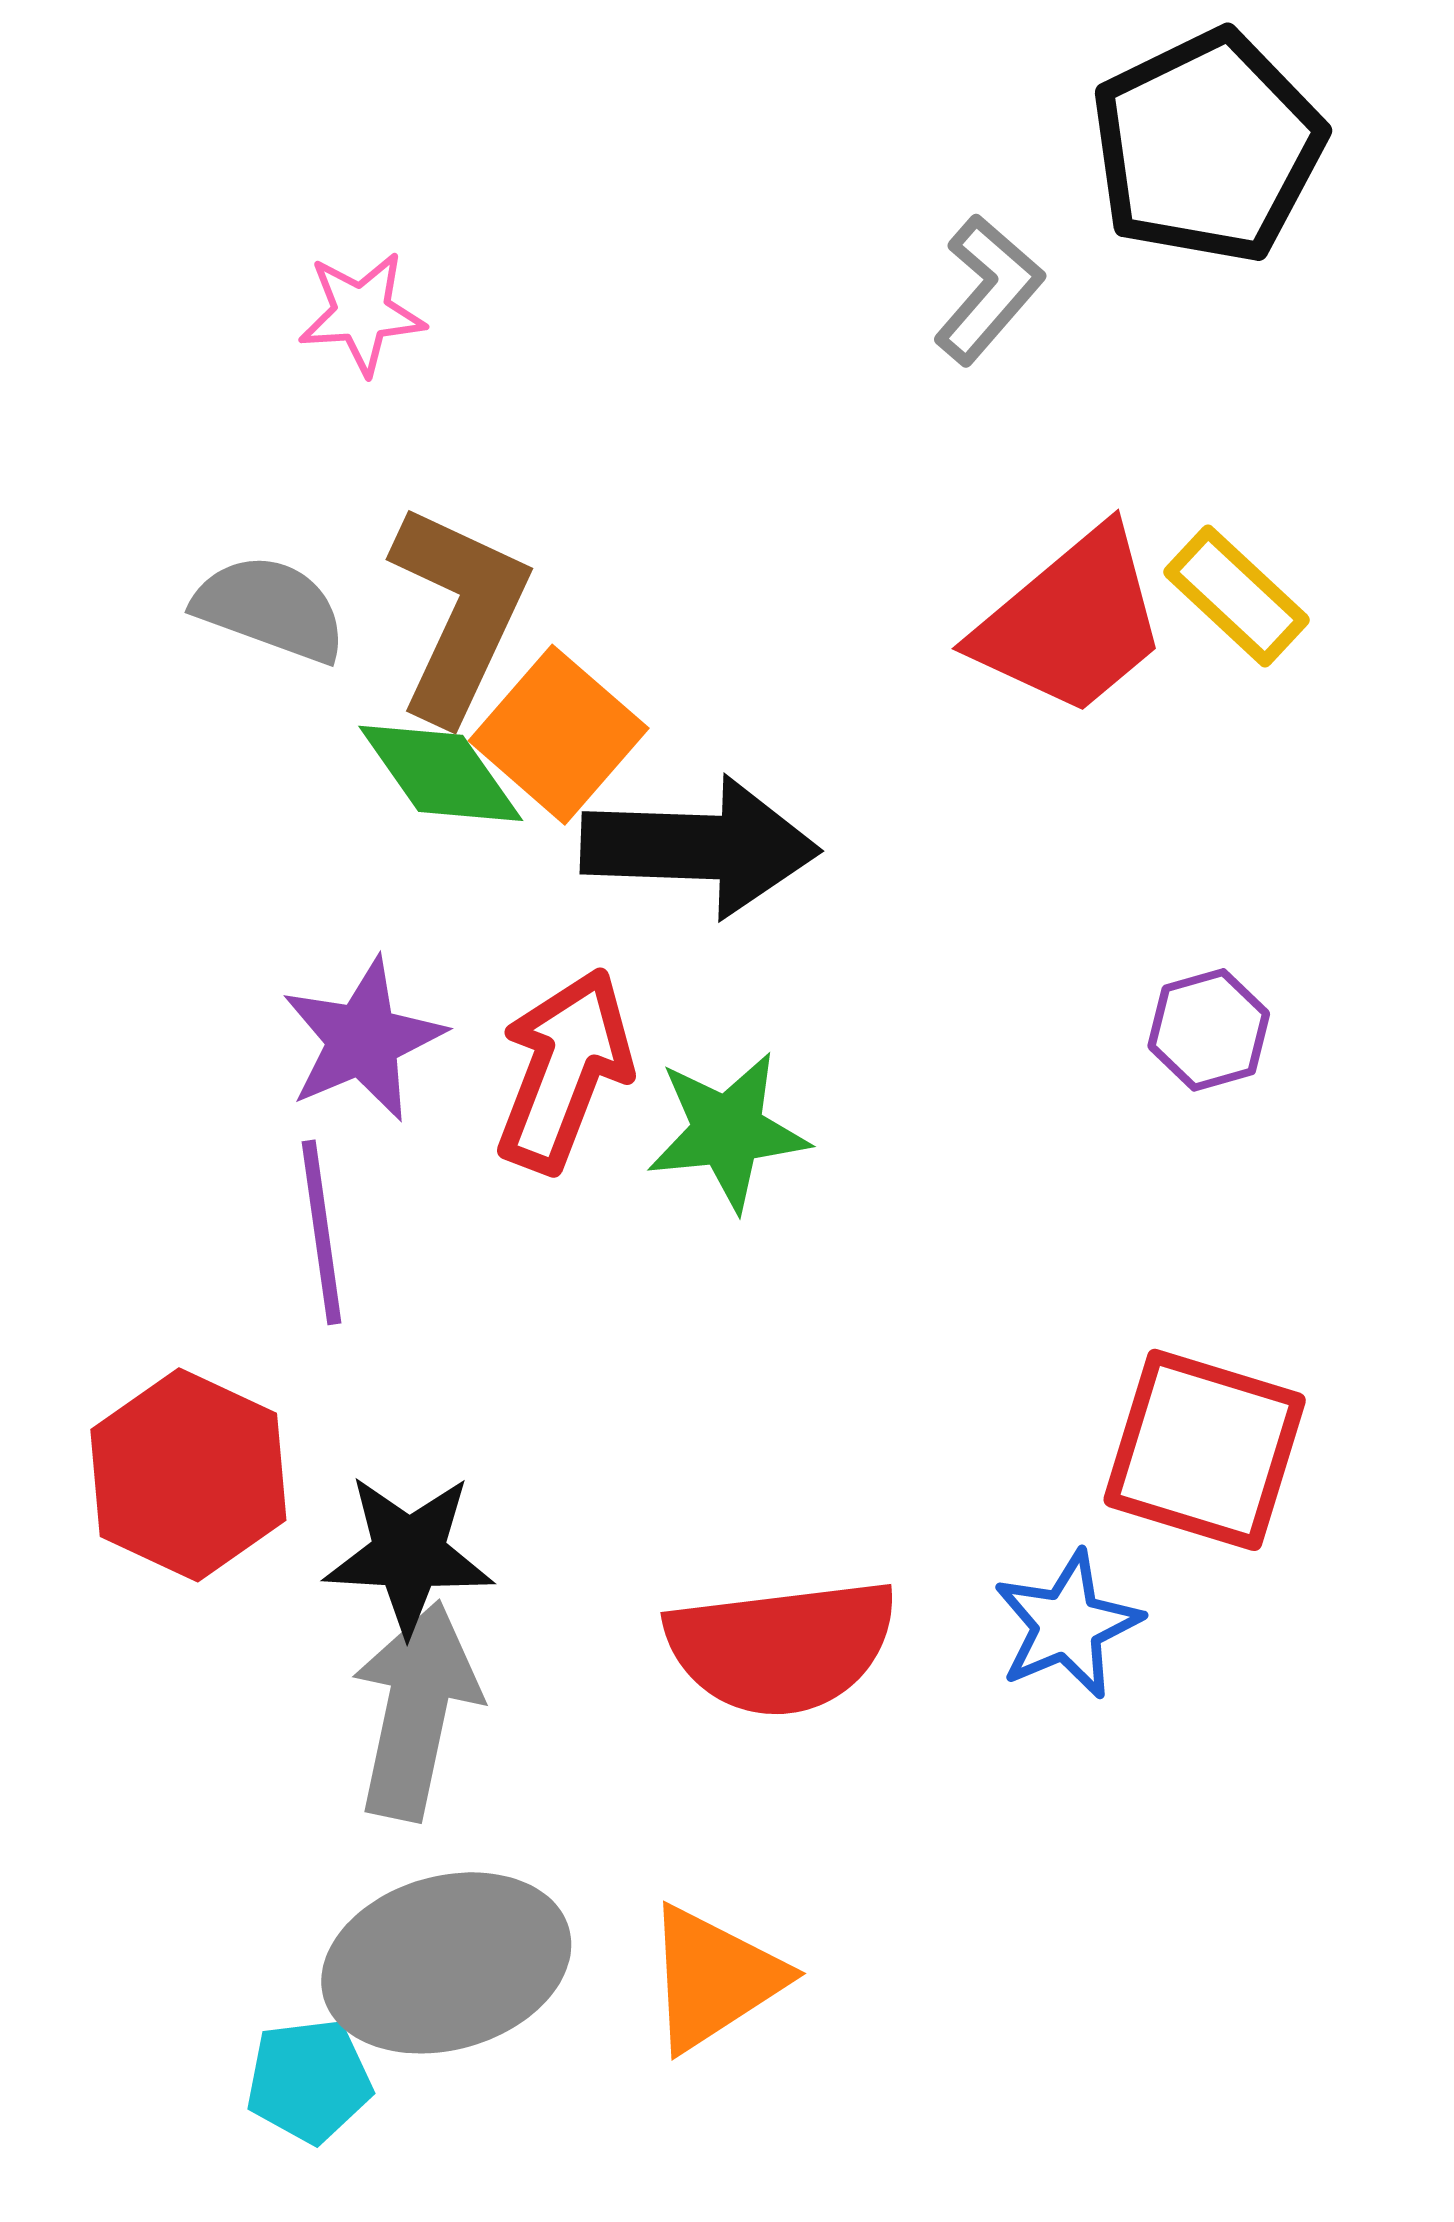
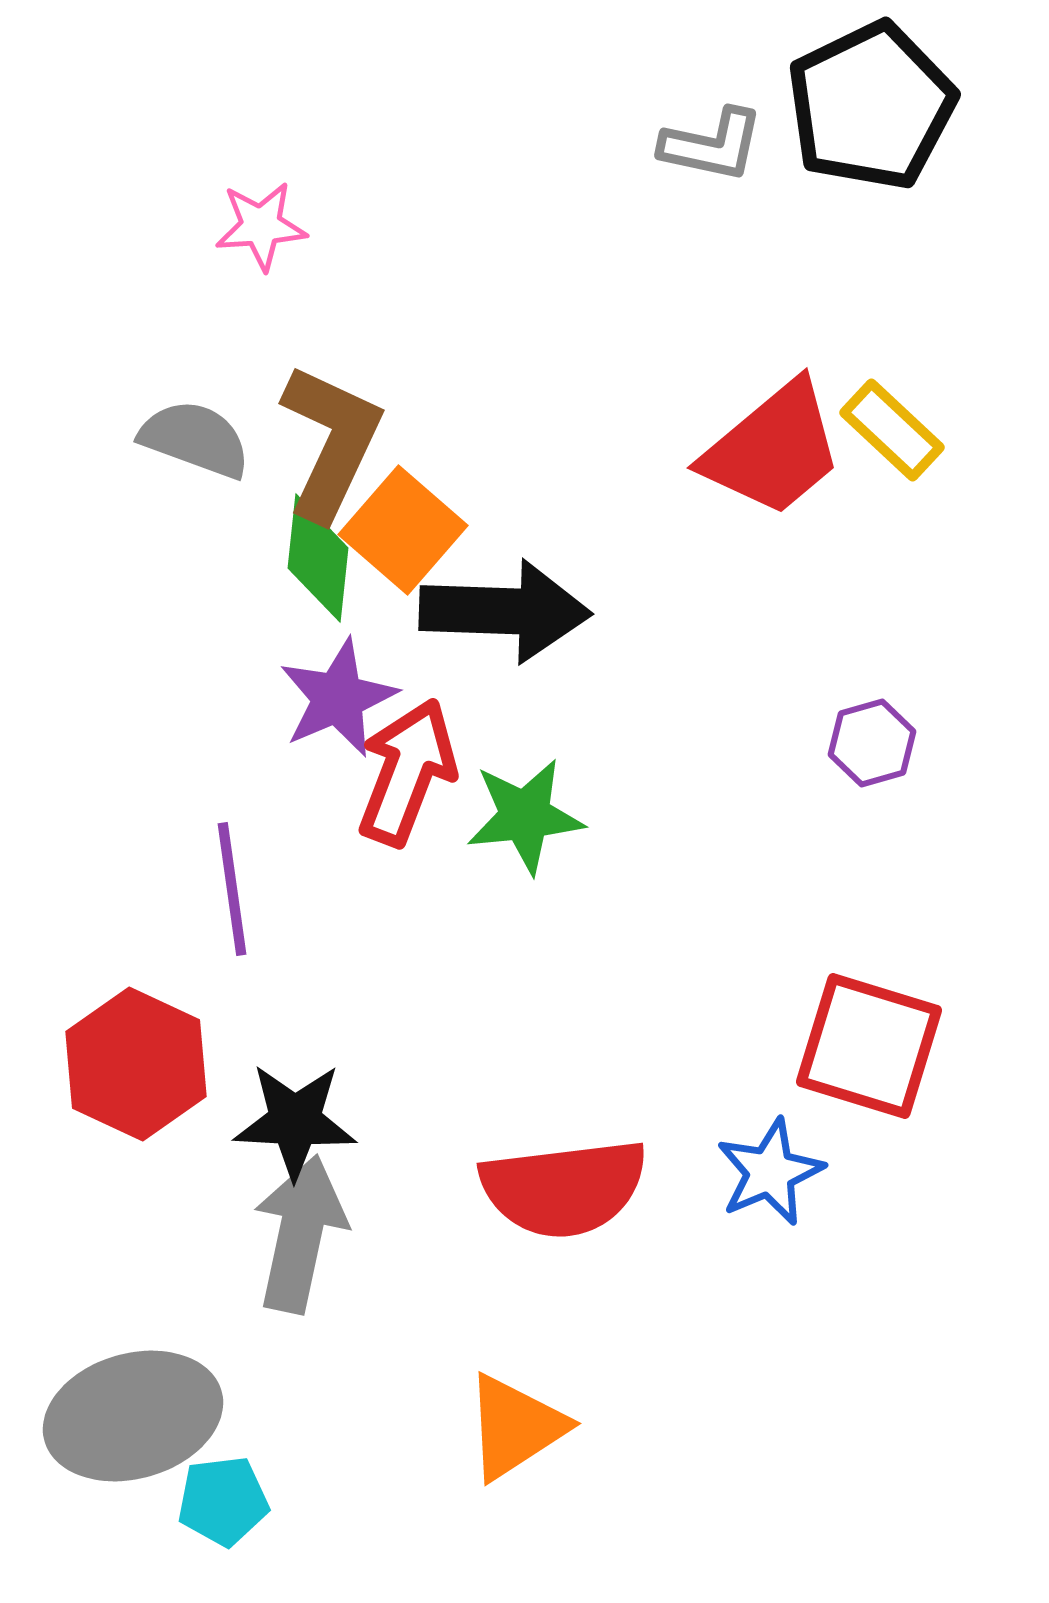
gray L-shape: (988, 290) -> (712, 145), moved, turned 61
green diamond: (441, 773) -> (318, 558), turned 41
purple star: (363, 1040) -> (338, 698), moved
gray ellipse: (446, 1963) -> (133, 1416), moved

